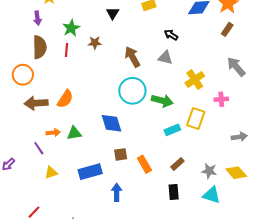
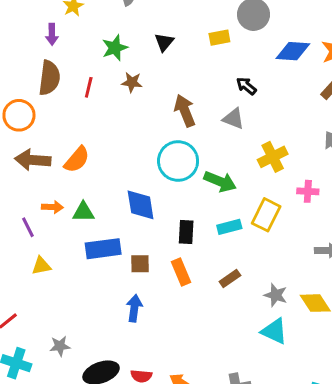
green star: (71, 28) -> (115, 48), moved
brown square: (121, 154) -> (140, 264), moved
blue rectangle: (90, 172) -> (103, 249), moved
black rectangle: (174, 192) -> (186, 232), moved

